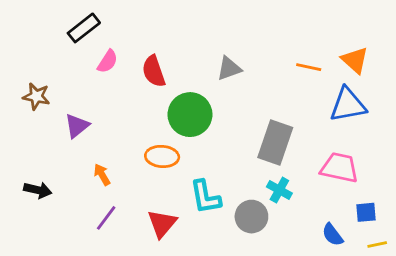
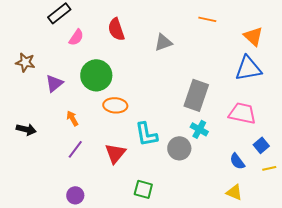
orange line: (309, 67) -> (207, 19), moved
red semicircle: (154, 71) -> (116, 29), moved
green circle: (190, 115) -> (96, 75), moved
blue square: (366, 212) -> (261, 145), turned -35

